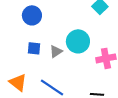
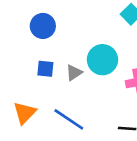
orange triangle: (18, 82) -> (25, 113), turned 36

